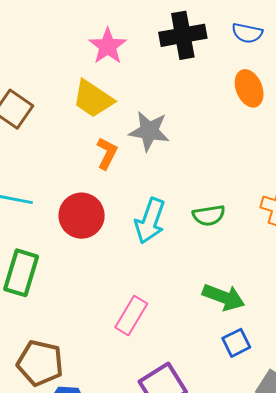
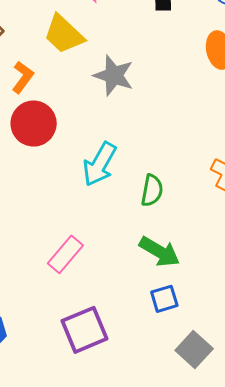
orange L-shape: (107, 153) -> (23, 77), moved
green semicircle: (209, 215) -> (152, 190), moved, turned -80
red circle: (82, 216) -> (34, 124), moved

